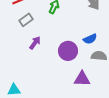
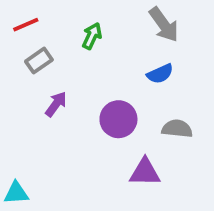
blue semicircle: (90, 39) -> (160, 74), moved

